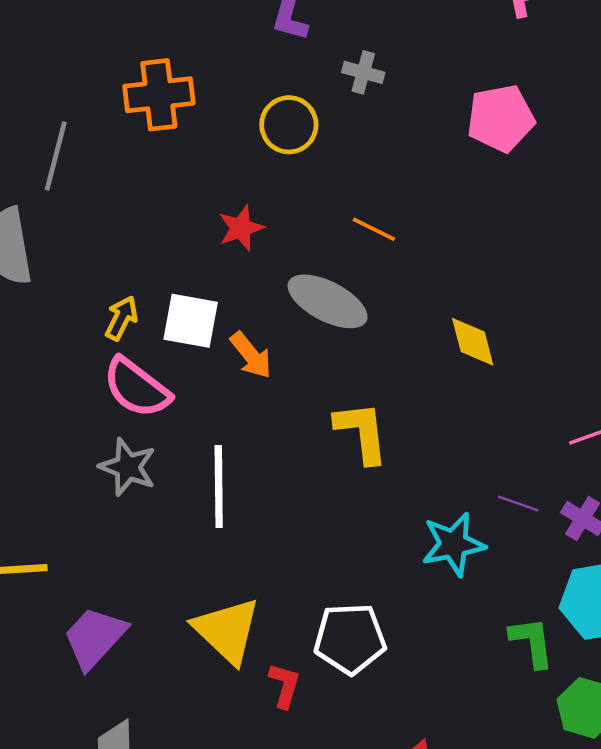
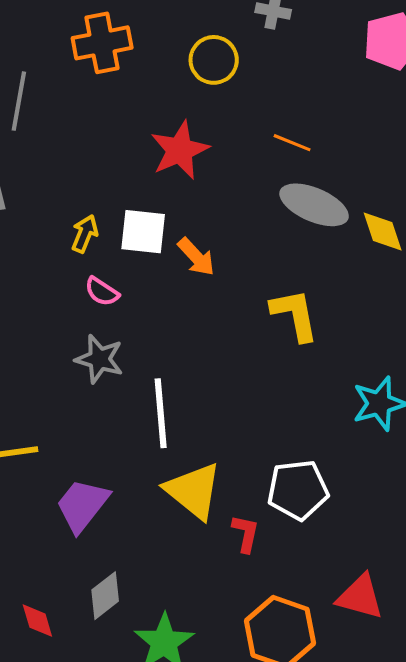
red star: (241, 228) -> (180, 150), size x1.5
gray ellipse: (328, 301) -> (314, 205), moved
pink semicircle: (137, 388) -> (102, 292), size x0.6
white line: (219, 487) -> (161, 413), moved

